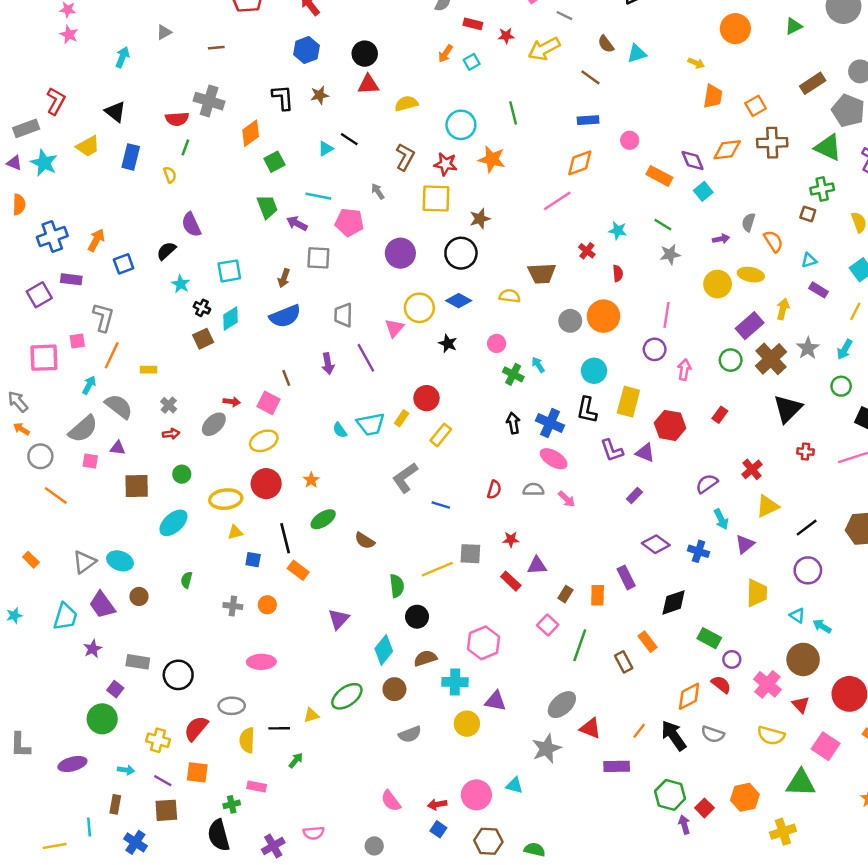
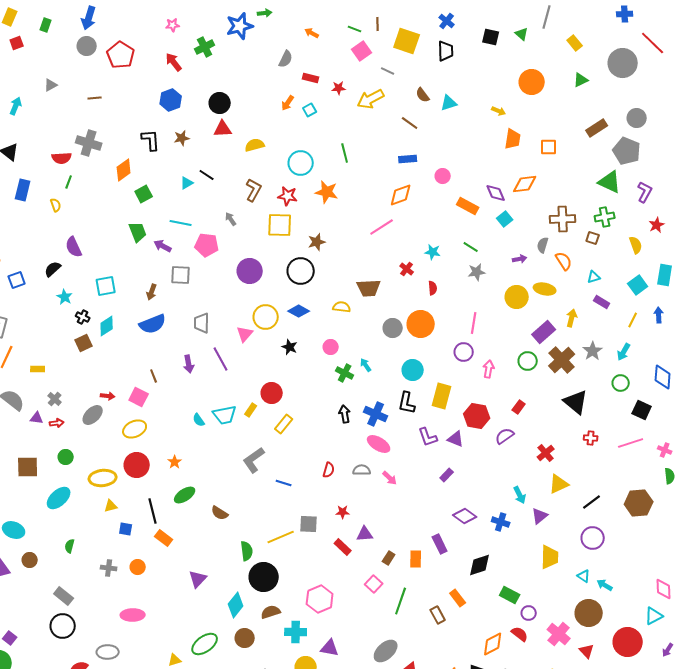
orange square: (756, 106) -> (549, 147), turned 30
brown cross: (772, 143) -> (563, 219), moved
black triangle: (788, 409) -> (576, 402), turned -36
purple triangle: (118, 448) -> (37, 418), moved
purple semicircle: (707, 484) -> (505, 436), moved
black circle: (417, 617) -> (264, 577), size x1.5
gray rectangle: (138, 662) -> (64, 596), moved, turned 30

